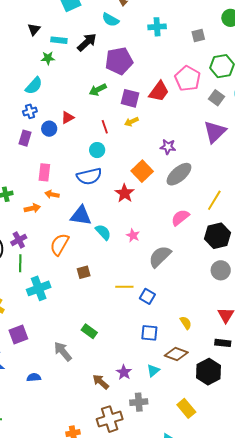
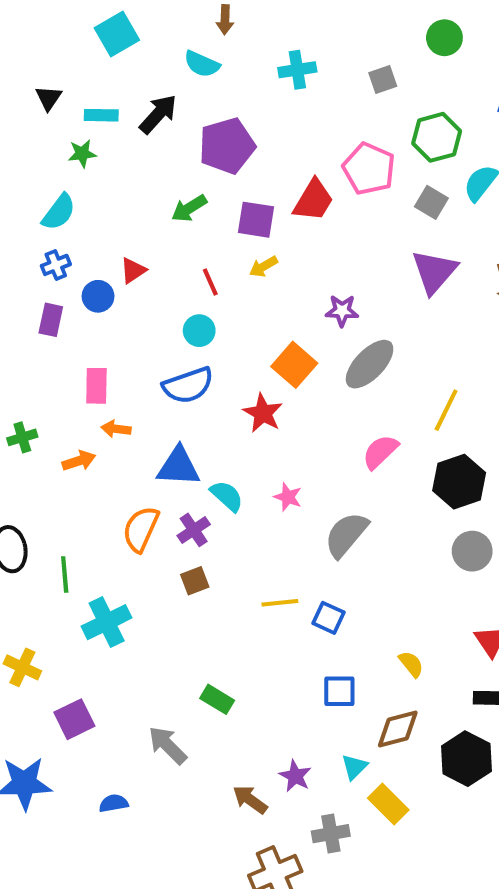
purple cross: (19, 240) -> (194, 530), moved
brown diamond: (176, 354) -> (398, 729), turned -30
yellow rectangle: (186, 408) -> (388, 804), moved

